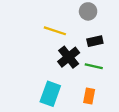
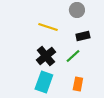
black cross: (69, 57) -> (46, 56), moved
green line: (94, 66) -> (73, 56), moved, turned -56

